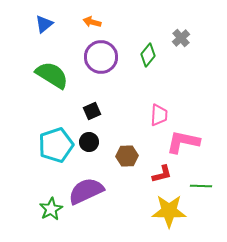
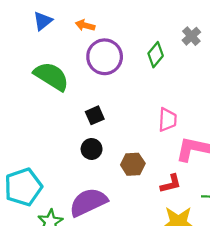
orange arrow: (92, 22) -> (85, 25), moved
cyan pentagon: (56, 145) -> (23, 187), moved

